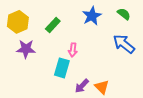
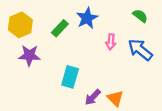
blue star: (92, 16) -> (87, 18), moved
pink arrow: (73, 50) -> (111, 42), moved

